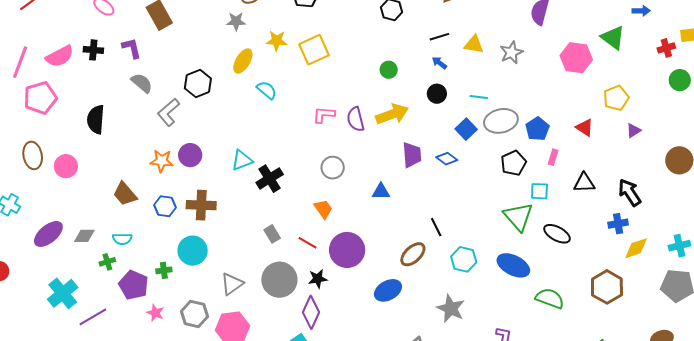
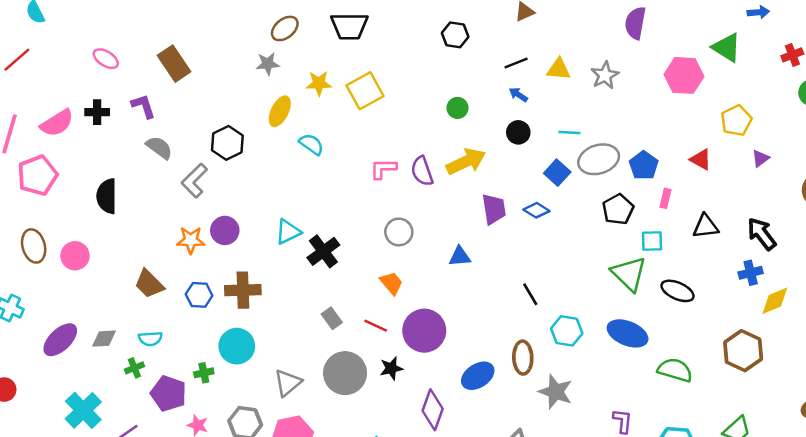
brown ellipse: (413, 254) -> (523, 358), moved, turned -44
purple diamond: (311, 312) -> (433, 410), moved

